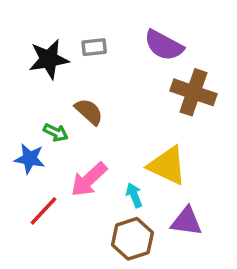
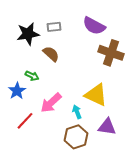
brown semicircle: (89, 112) -> (51, 54), moved
blue star: (30, 159) -> (17, 91), turned 30

